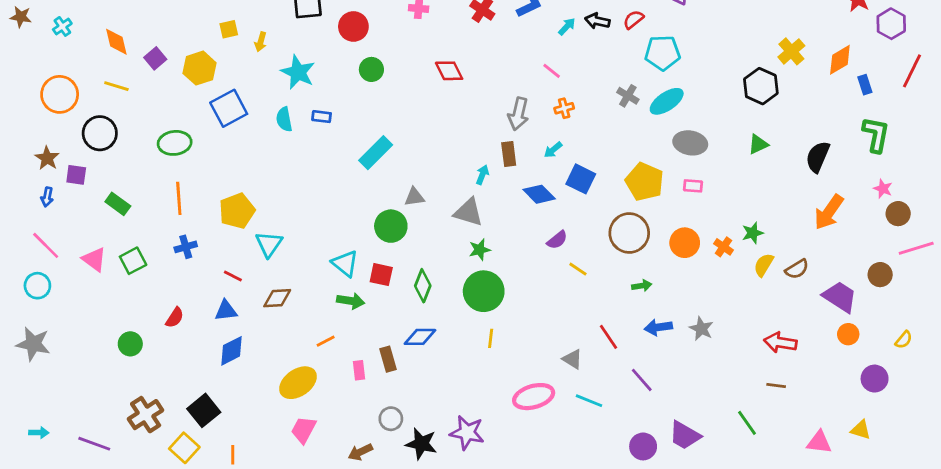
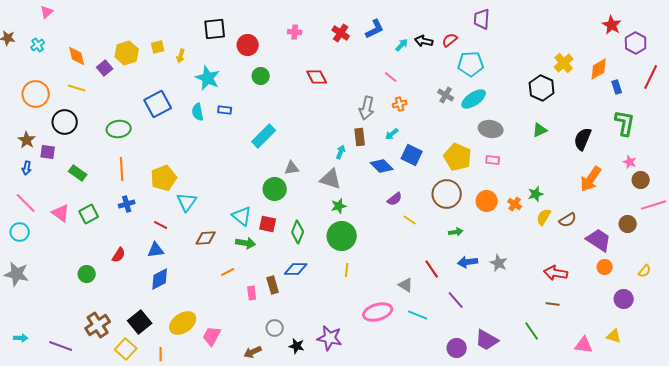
yellow hexagon: (200, 68) -> (127, 53), moved
brown diamond: (277, 298) -> (206, 238), moved
yellow ellipse: (298, 383) -> (183, 323), moved
black star: (421, 444) -> (297, 346), size x0.7

